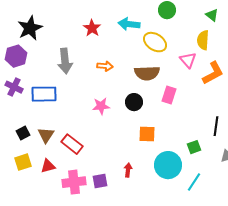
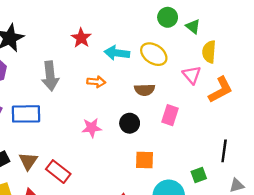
green triangle: (212, 15) -> (193, 26), moved
cyan arrow: (129, 24) -> (117, 53), moved
brown semicircle: (147, 73) -> (145, 90), size x0.7

